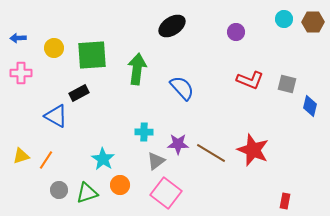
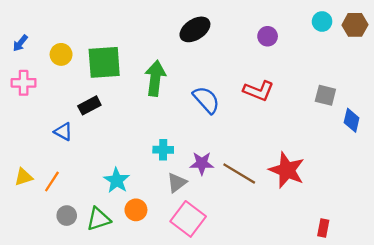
blue arrow: (18, 38) -> (20, 43), turned -49
red L-shape: (250, 80) -> (258, 91), moved
blue triangle: (56, 116) -> (63, 132), size x0.7

